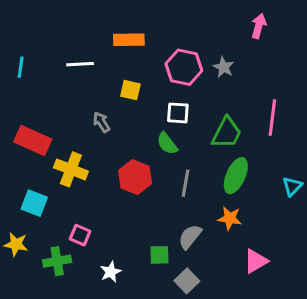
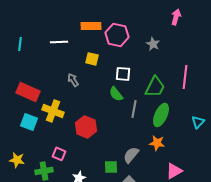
pink hexagon: (184, 67) -> (117, 35), moved
red hexagon: (135, 177) -> (86, 127), moved
gray line: (185, 183) -> (134, 109), moved
cyan square: (34, 203) -> (29, 122), moved

